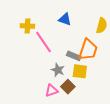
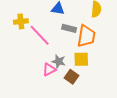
gray rectangle: (74, 56) -> (69, 28), moved
pink triangle: (52, 91) -> (49, 69), moved

